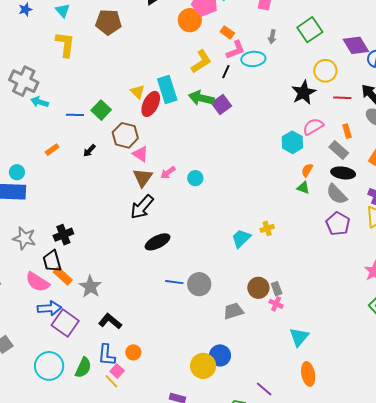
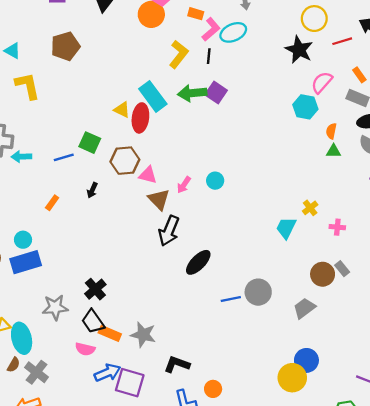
pink semicircle: (37, 282) -> (85, 349), size x0.7
pink cross: (276, 304) -> (337, 227), moved

